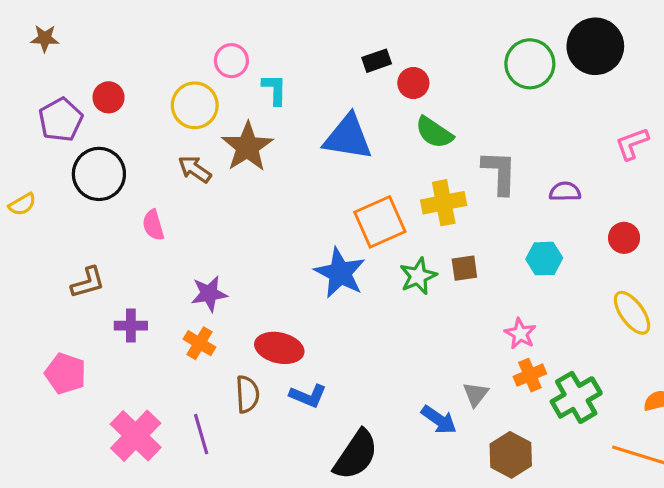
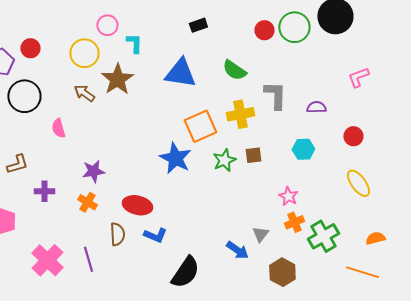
red circle: (413, 83) -> (264, 30), moved

